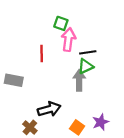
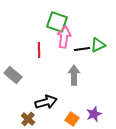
green square: (61, 23) -> (57, 22), size x1.5
green triangle: (86, 66) -> (98, 45), moved
gray rectangle: (14, 80) -> (13, 75), turned 30

